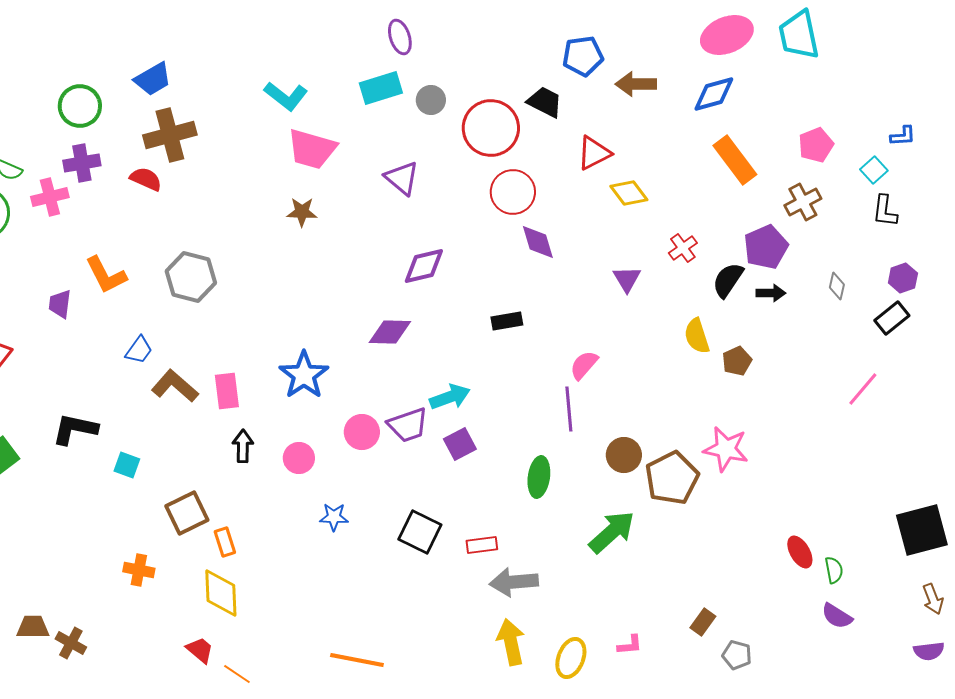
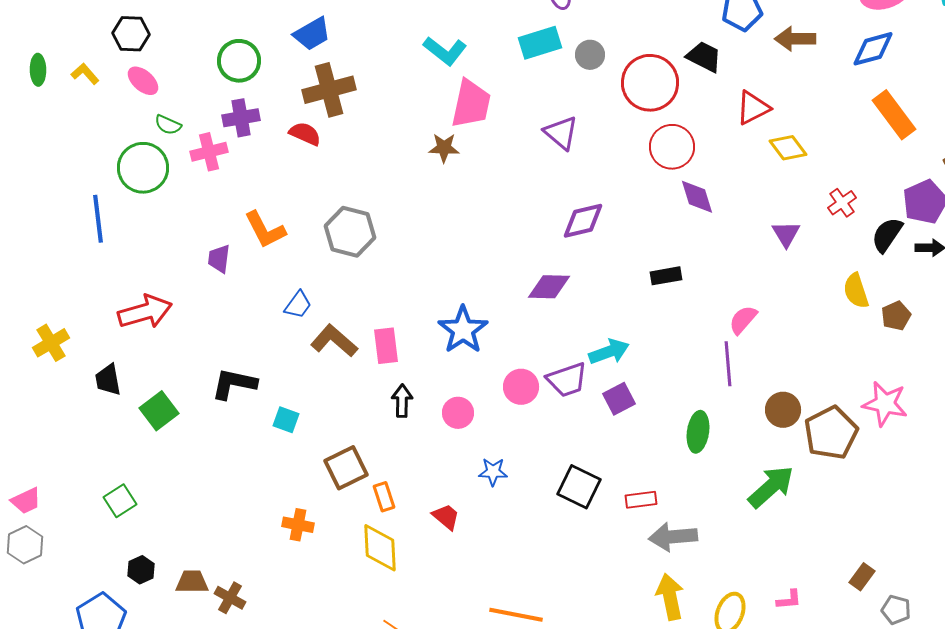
pink trapezoid: (312, 149) -> (471, 104), turned -94
brown star: (302, 212) -> (444, 148), moved
red trapezoid: (200, 650) -> (446, 517), moved

